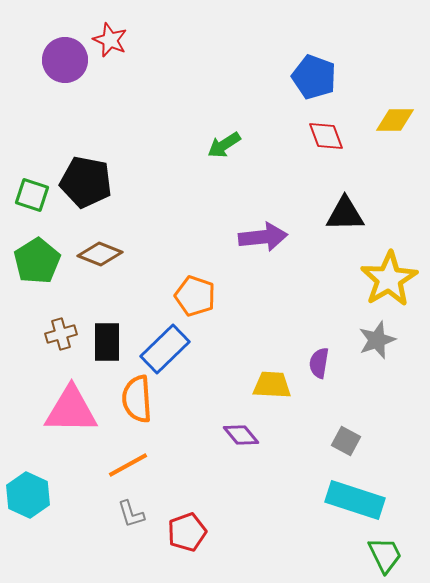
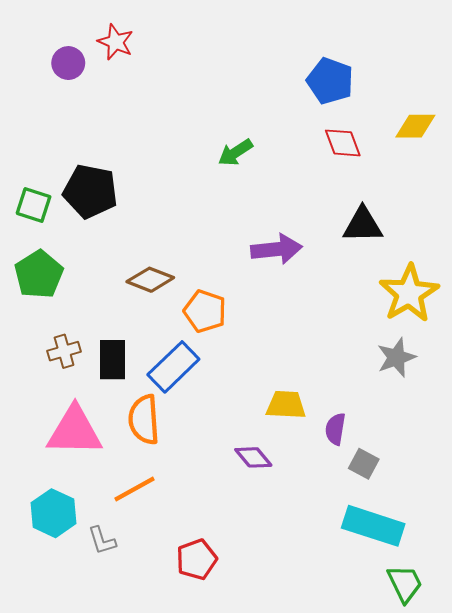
purple circle: (65, 60) -> (68, 63), size x0.7
brown diamond: (100, 254) -> (150, 280), moved
purple semicircle: (319, 363) -> (335, 429), moved
cyan hexagon: (28, 495) -> (54, 513), moved
gray L-shape: (131, 514) -> (102, 541), moved

